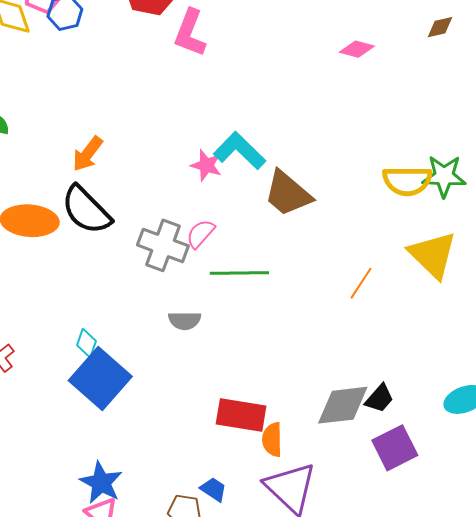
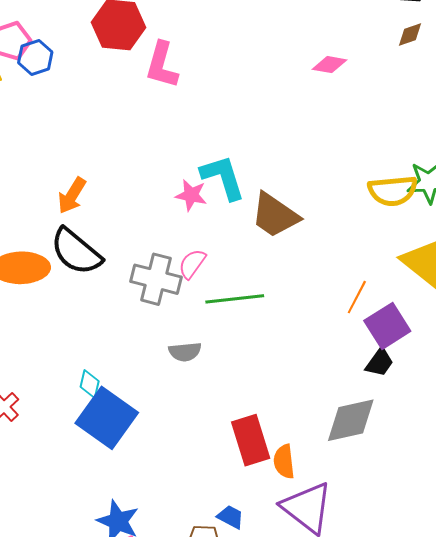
cyan L-shape: (240, 151) -> (223, 177), turned 34
black trapezoid: (379, 398) -> (380, 362), moved
red rectangle: (241, 415) -> (251, 440), turned 69
purple square: (395, 448) -> (387, 326), moved

